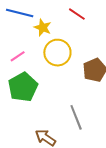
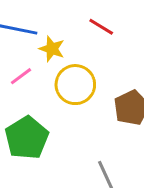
pink line: (18, 56) -> (21, 76), moved

